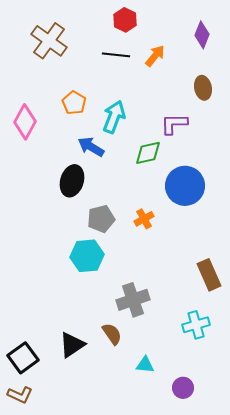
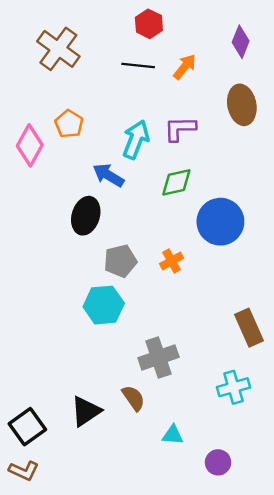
brown ellipse: (203, 88) -> (242, 105), size x1.4
orange pentagon: (74, 103) -> (69, 124), moved
purple L-shape: (174, 124) -> (180, 129), moved

